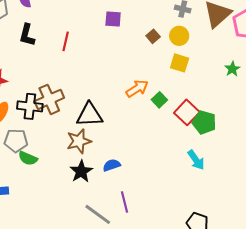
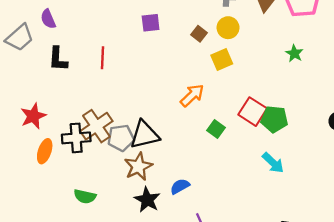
yellow square: (180, 63) -> (222, 59), moved, turned -30
green square: (159, 100) -> (216, 129), moved
gray pentagon: (16, 141) -> (121, 138), moved

